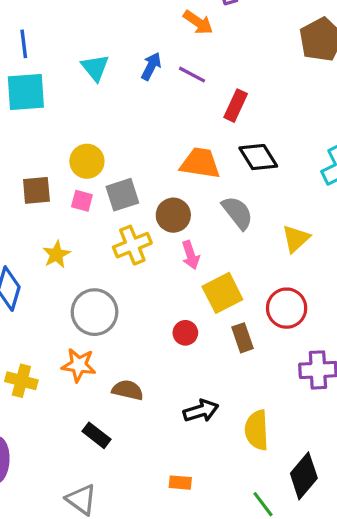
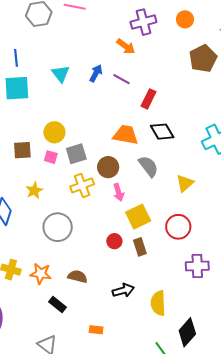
brown rectangle: (242, 338) -> (140, 247), moved
orange star: (79, 365) -> (41, 274), moved
orange rectangle: (180, 483) -> (96, 330), moved

